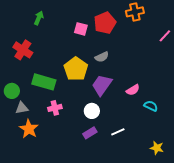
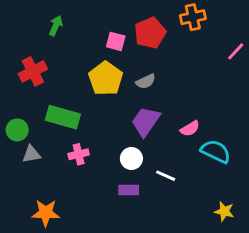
red cross: (23, 50) -> (33, 71), turned 30
yellow pentagon: (76, 69) -> (106, 79), moved
cyan semicircle: (151, 106) -> (216, 151), size x1.5
orange star: (29, 129) -> (46, 213), moved, turned -30
white line: (118, 132) -> (166, 176), moved, turned 48
purple rectangle: (90, 133) -> (129, 190), turned 32

